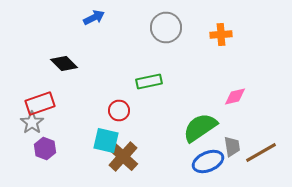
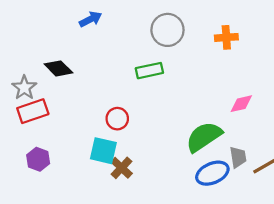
green rectangle: (149, 82) -> (149, 71), moved
gray star: (32, 122) -> (24, 88), moved
brown cross: (123, 156) -> (122, 168), size x0.7

